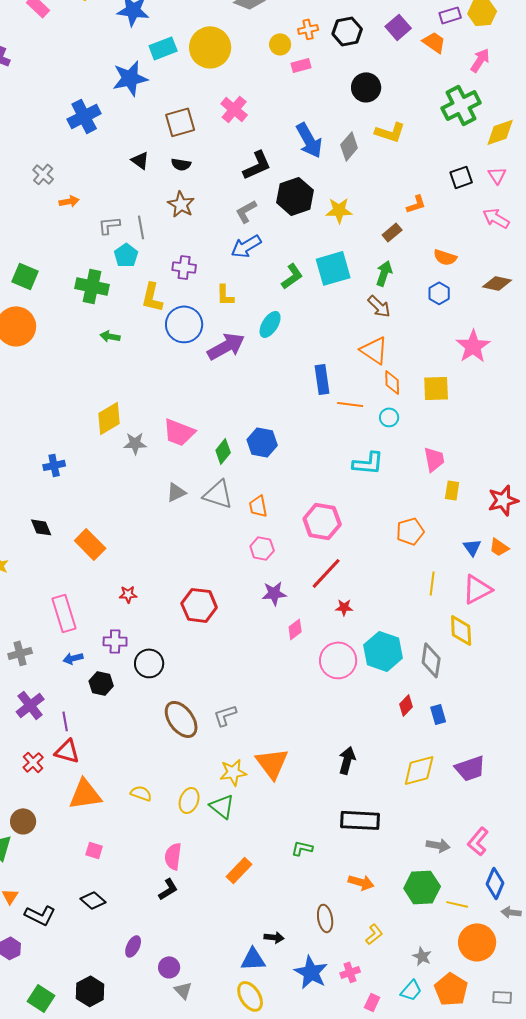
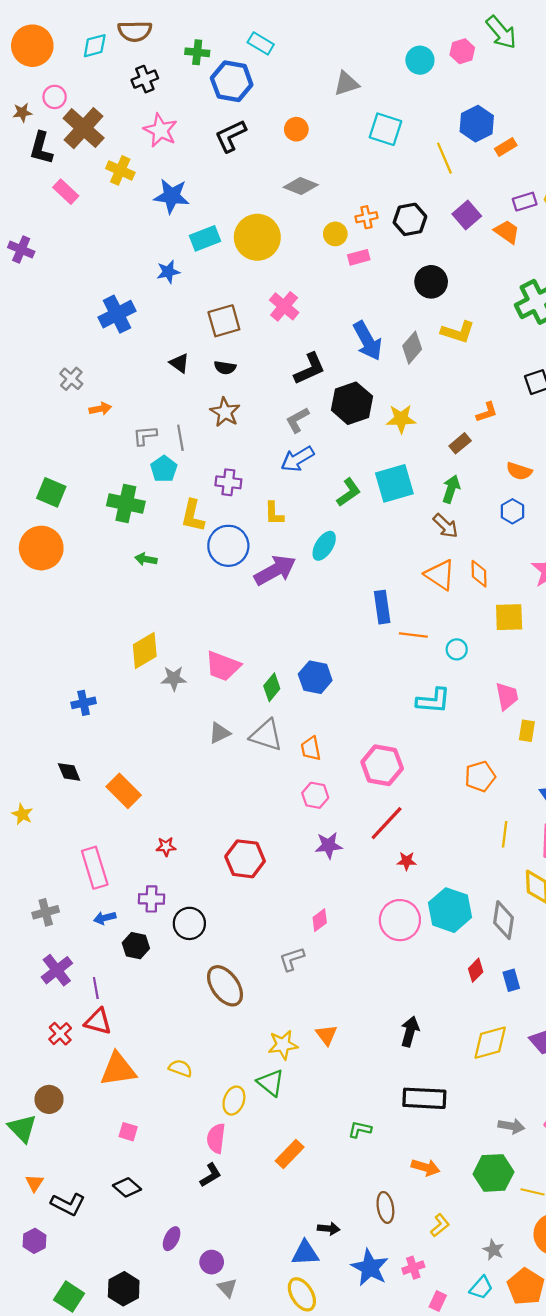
blue star: (130, 78) -> (168, 272), size x0.6
orange diamond: (392, 382) -> (479, 574), moved
pink diamond: (295, 629) -> (320, 920), moved
gray L-shape: (225, 715) -> (292, 959), moved
orange triangle: (272, 763) -> (326, 1035), size x0.6
yellow ellipse: (189, 800) -> (234, 1101), moved

